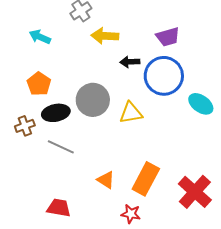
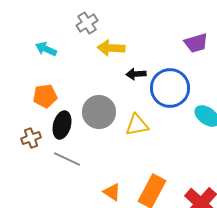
purple trapezoid: (168, 37) -> (196, 43), moved
orange pentagon: (39, 84) -> (45, 96), turned 30
black ellipse: (56, 113) -> (62, 125), turned -64

